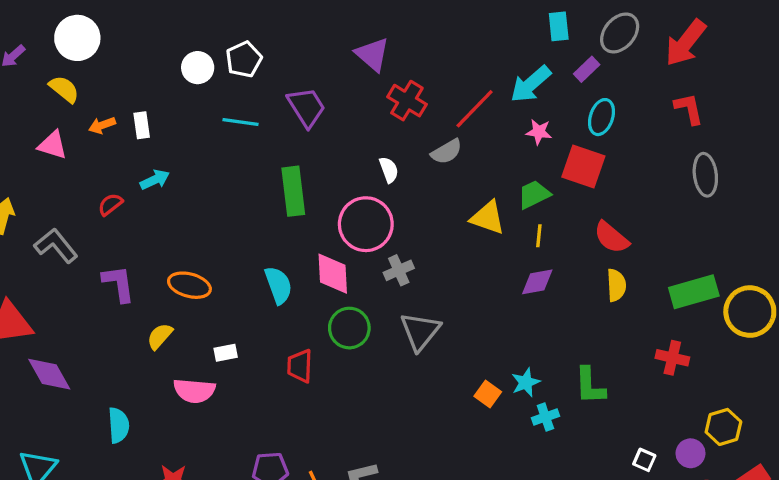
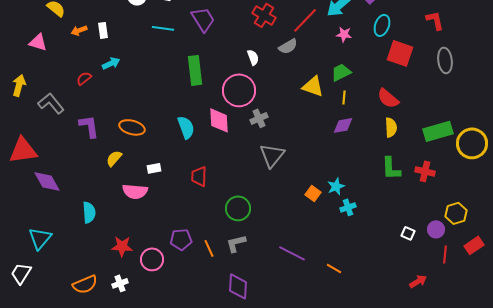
pink triangle: (53, 145) -> (38, 42), moved
red square: (583, 166) -> (400, 53), moved
green circle: (349, 328) -> (238, 208), moved
green L-shape: (590, 386) -> (391, 168), moved

